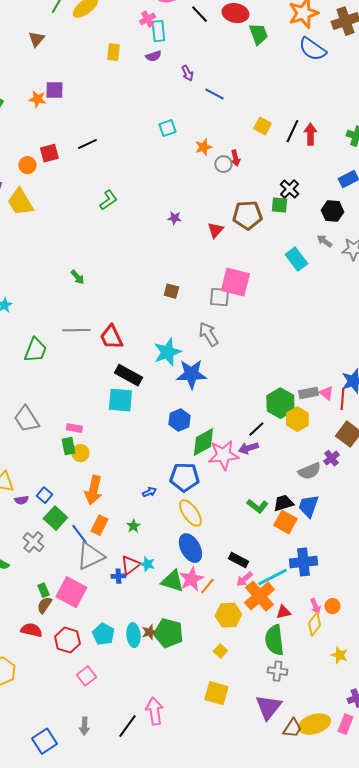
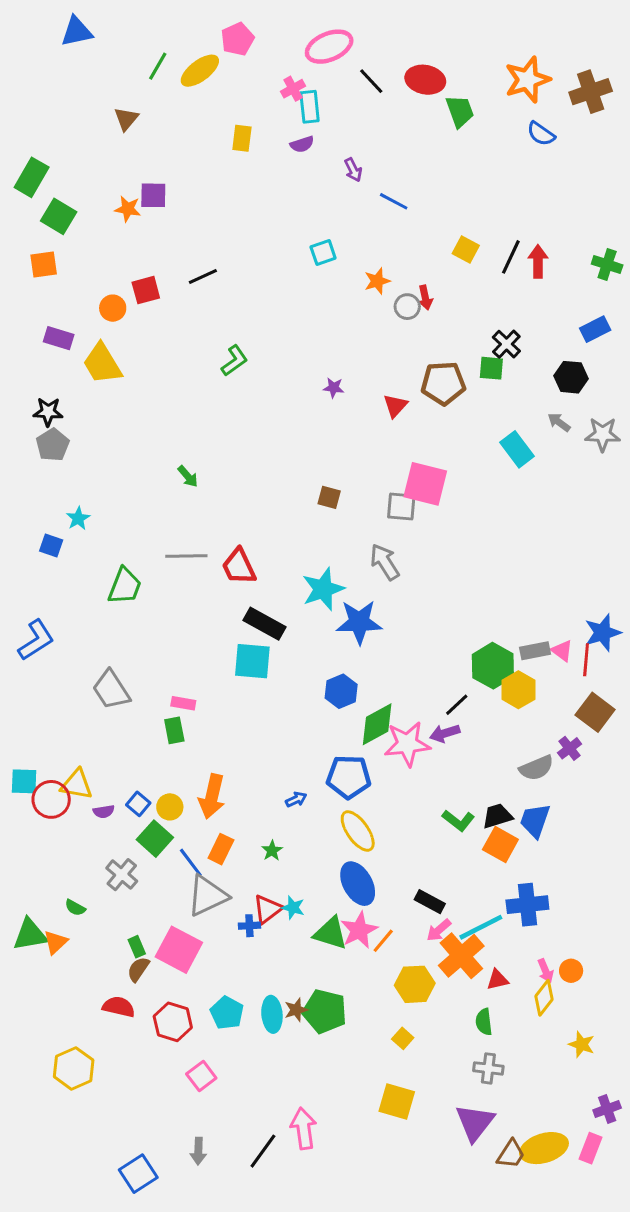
blue semicircle: (312, 49) -> (541, 134), size x0.7
yellow circle: (80, 453) -> (170, 807), moved
green semicircle: (274, 640) -> (484, 1022), size x0.6

